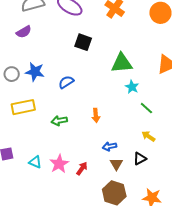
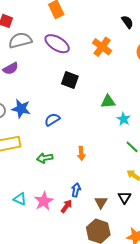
green triangle: (122, 63) -> (108, 102), size x0.7
cyan star: (132, 87) -> (124, 119), moved
blue arrow: (110, 146) -> (76, 190), moved, turned 112
black triangle: (140, 159) -> (124, 197), turned -32

